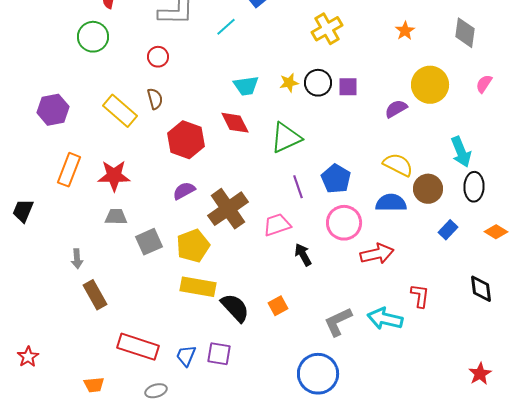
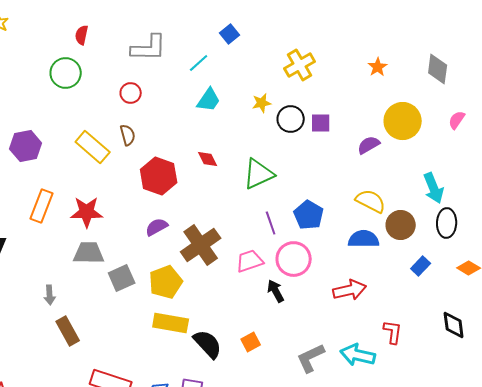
yellow star: (289, 83) -> (262, 103), moved
cyan trapezoid: (246, 86) -> (209, 100), moved, turned -48
red diamond: (235, 123) -> (208, 159), size x0.7
gray trapezoid: (116, 217) -> (89, 253), size x1.4
pink circle: (344, 223) -> (294, 259), moved

